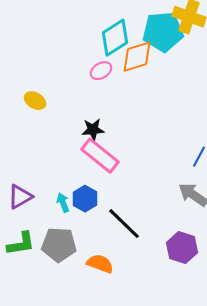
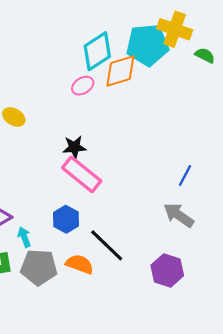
cyan arrow: (63, 203) -> (24, 237), moved
orange semicircle: (100, 264) -> (80, 264), moved

